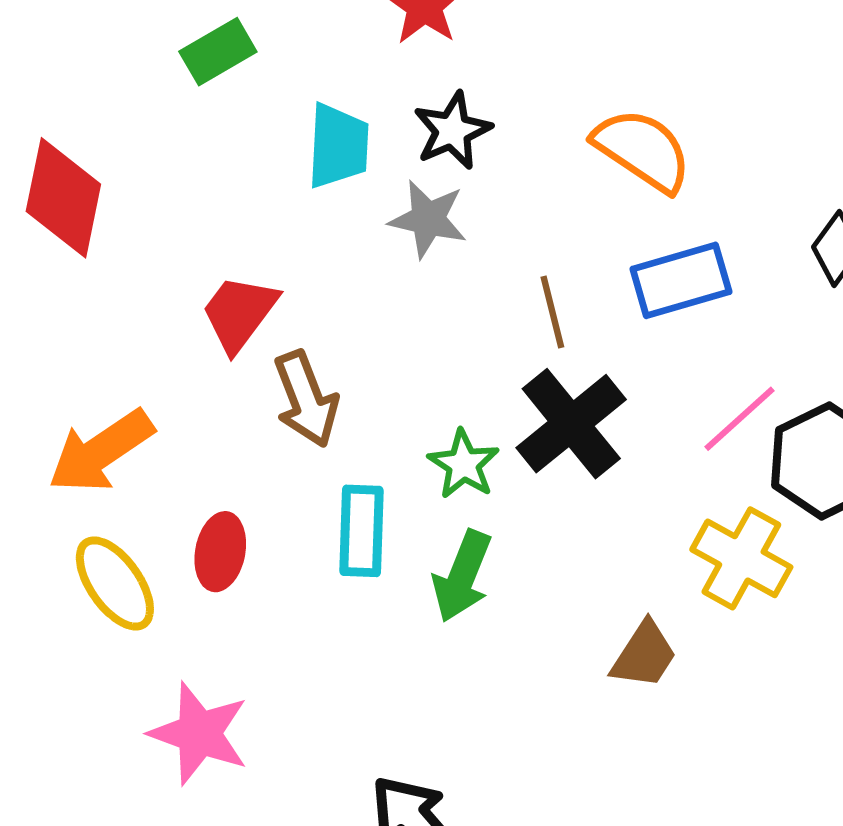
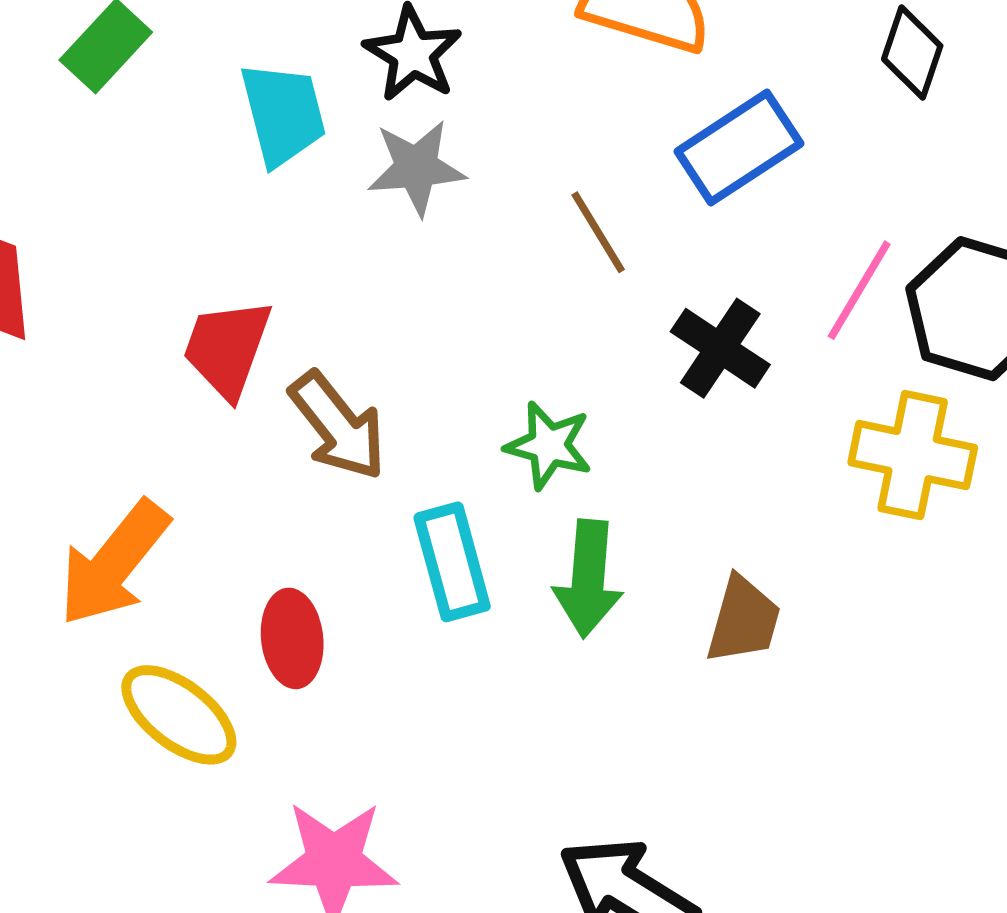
black cross: (571, 424) -> (720, 348), moved, size x0.7
brown trapezoid: (644, 655) -> (743, 620), moved

